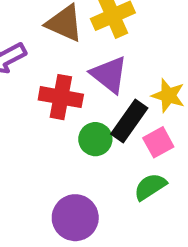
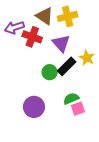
red cross: (61, 97) -> (32, 37), moved
pink square: (158, 142) -> (78, 109), moved

